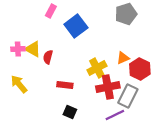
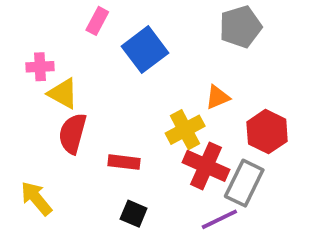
pink cross: (18, 49) -> (40, 67), moved
red semicircle: (48, 57) -> (72, 133), moved, size x1.5
orange triangle: (123, 58) -> (217, 97), moved
yellow arrow: (19, 84) -> (36, 198), moved
red cross: (108, 87) -> (206, 166), turned 35

